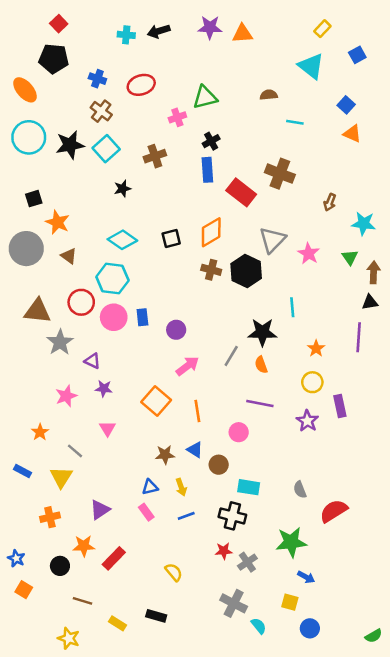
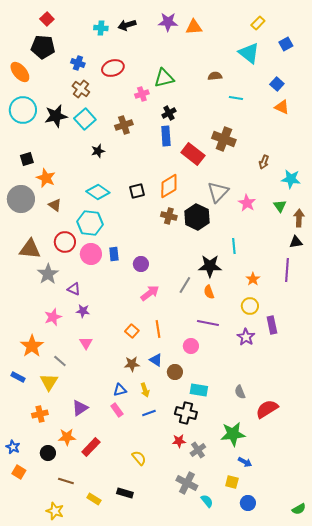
orange square: (156, 401) -> (132, 331), moved, size x0.6
orange star: (40, 432) -> (32, 346), size x1.6

